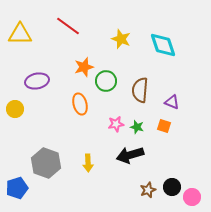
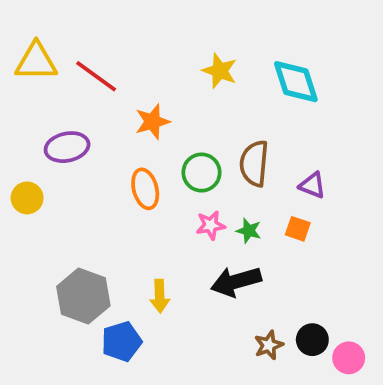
red line: (68, 26) -> (96, 76), moved
green circle: (106, 81) -> (201, 173), moved
blue pentagon: (17, 188) -> (122, 341), moved

